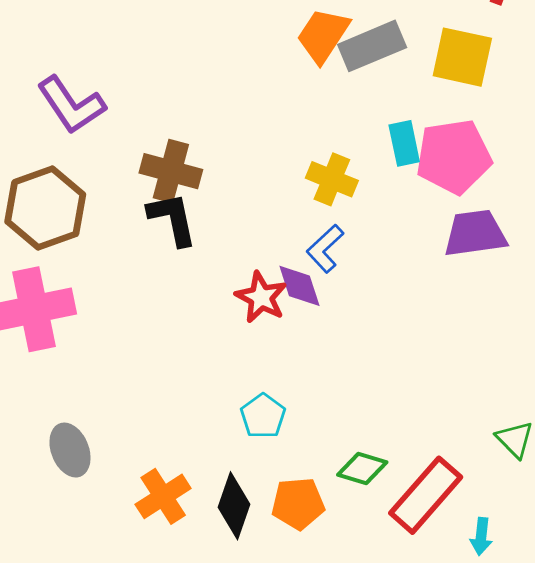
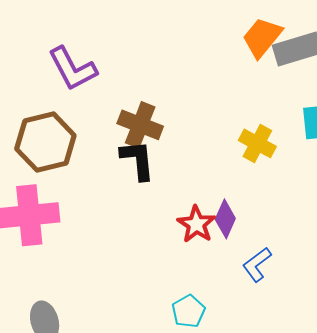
blue L-shape: (325, 249) -> (257, 264), moved
purple diamond: (299, 286) -> (225, 219), turned 36

